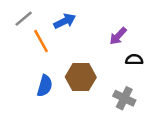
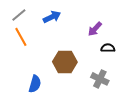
orange line: (41, 41) -> (21, 37), moved
blue semicircle: (45, 86) -> (35, 84), moved

